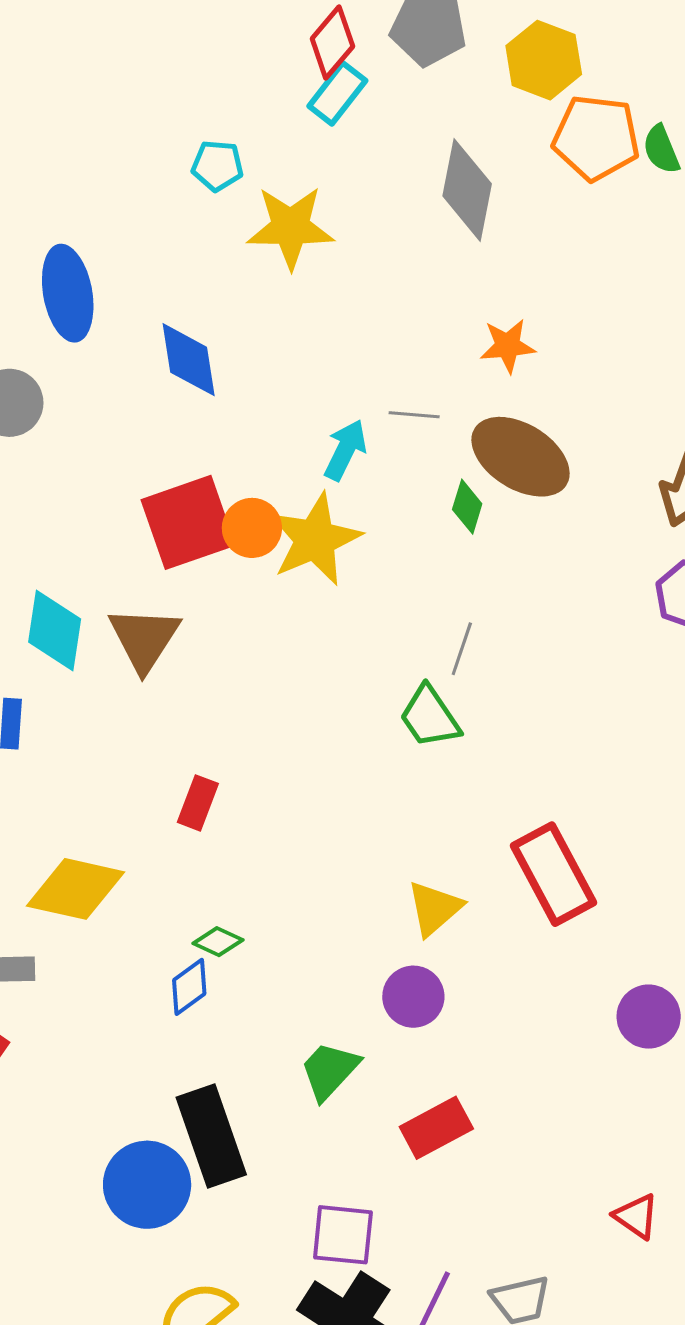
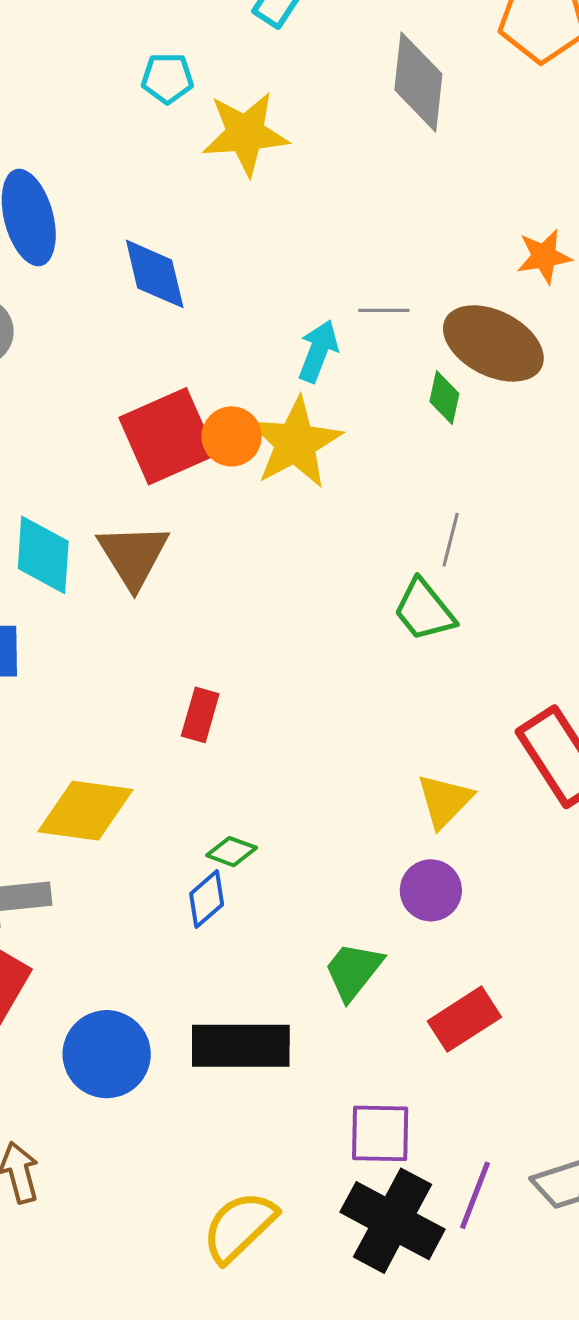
orange star: (508, 346) -> (544, 256), moved
black rectangle: (211, 1136) -> (241, 1046), turned -66
blue circle: (147, 1185) -> (107, 1054), moved

